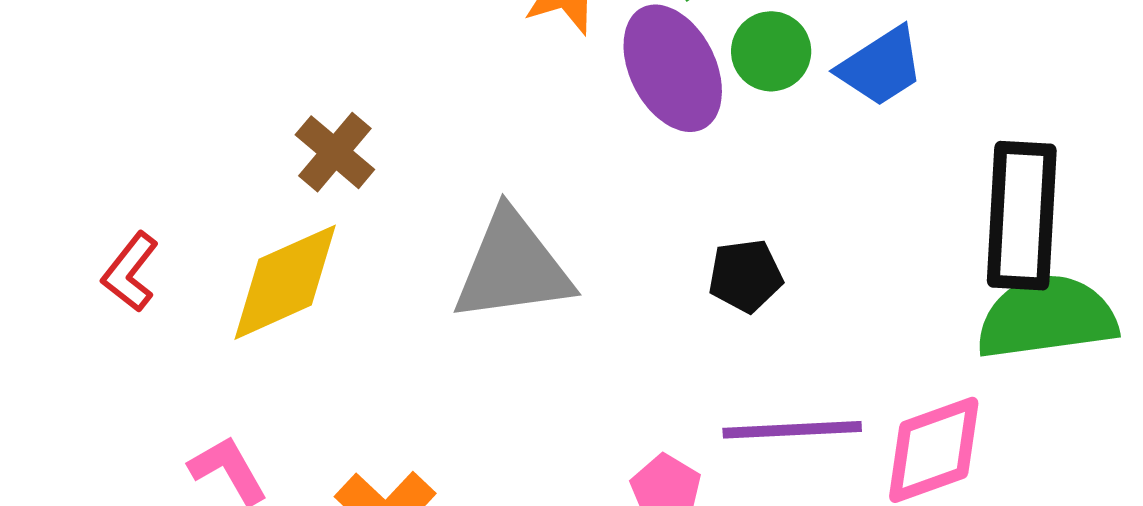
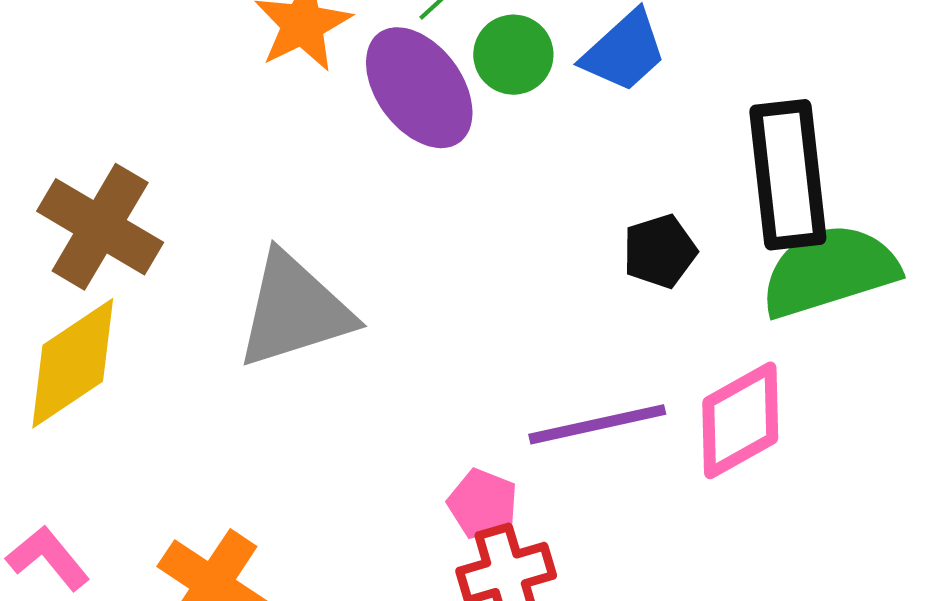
brown cross: (335, 152) -> (100, 227), size x1.5
black pentagon: (745, 276) -> (660, 251), moved

